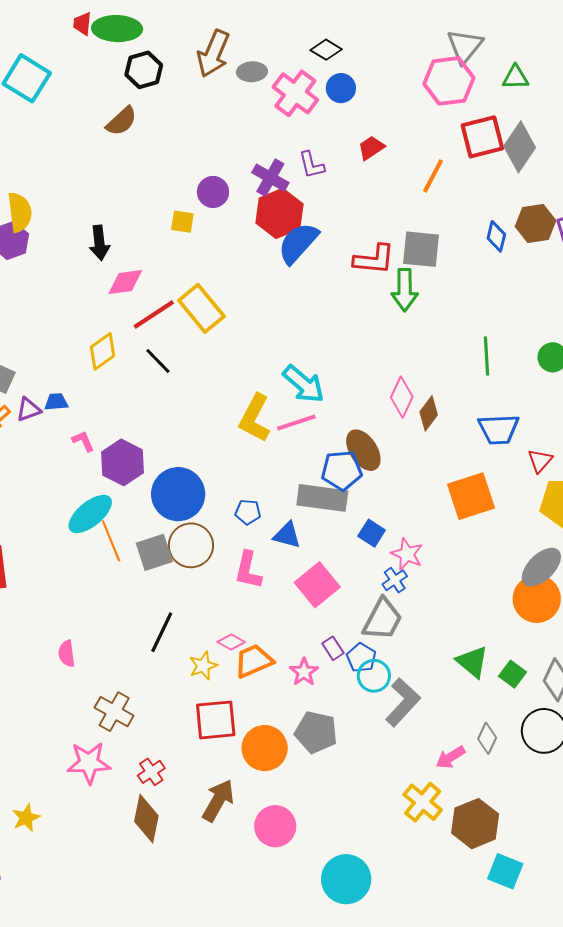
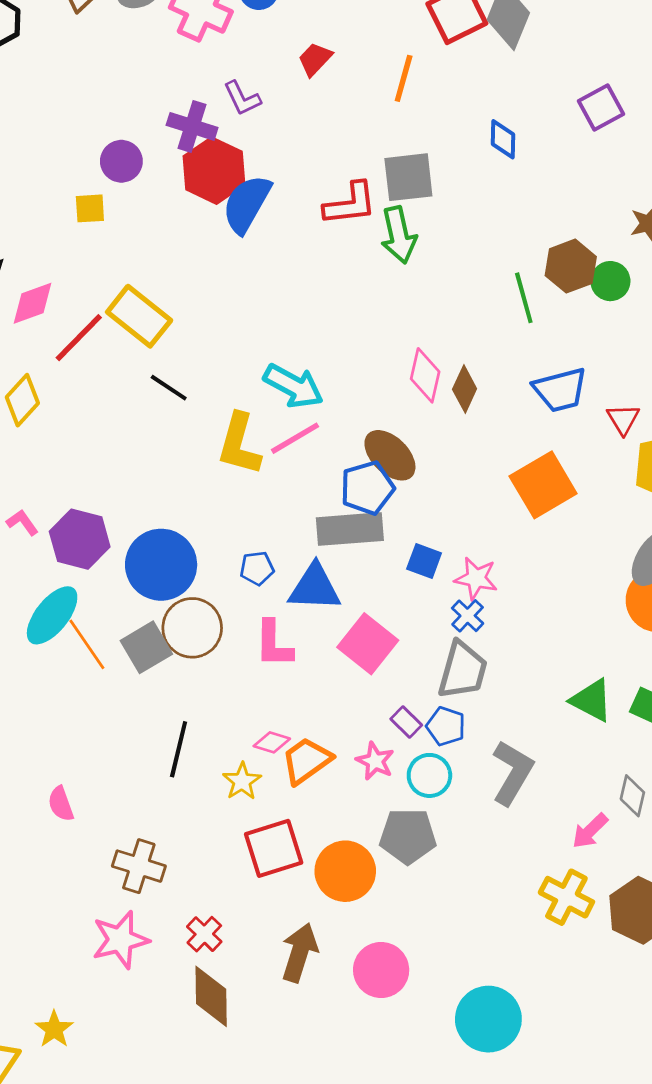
brown hexagon: (535, 223) -> (571, 266), moved
black line: (158, 361) -> (169, 388), moved
blue triangle: (287, 535) -> (315, 588), size x1.4
cyan circle: (374, 676) -> (429, 775), moved

